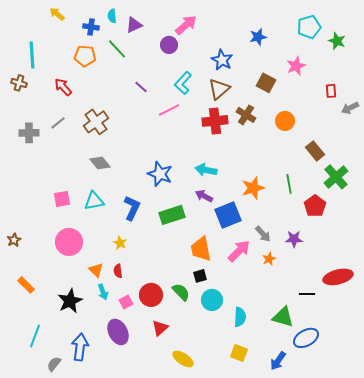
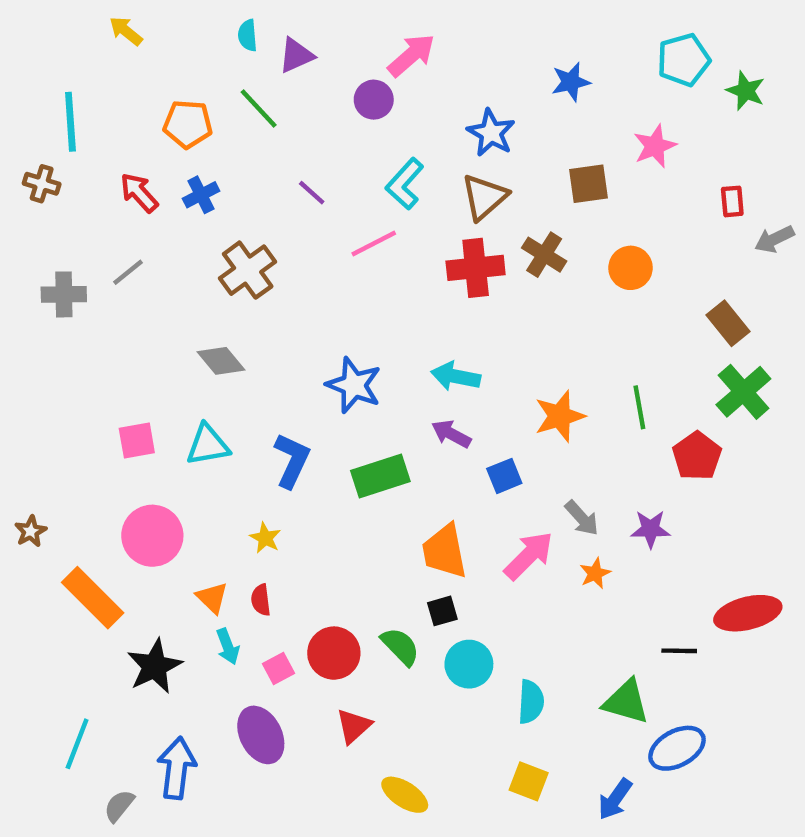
blue cross: (91, 27) -> (201, 195), moved, turned -35
brown square: (266, 83) -> (588, 184), turned -36
brown cross: (96, 122) -> (248, 270), moved
brown rectangle: (315, 151) -> (728, 323), moved
blue square: (228, 215) -> (504, 476), size x0.6
orange rectangle: (26, 285) -> (93, 598), moved, size x1.6

